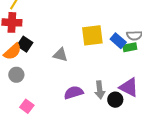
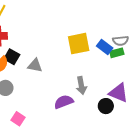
gray triangle: (60, 55) -> (35, 65), moved
gray arrow: (100, 90) -> (81, 85), moved

